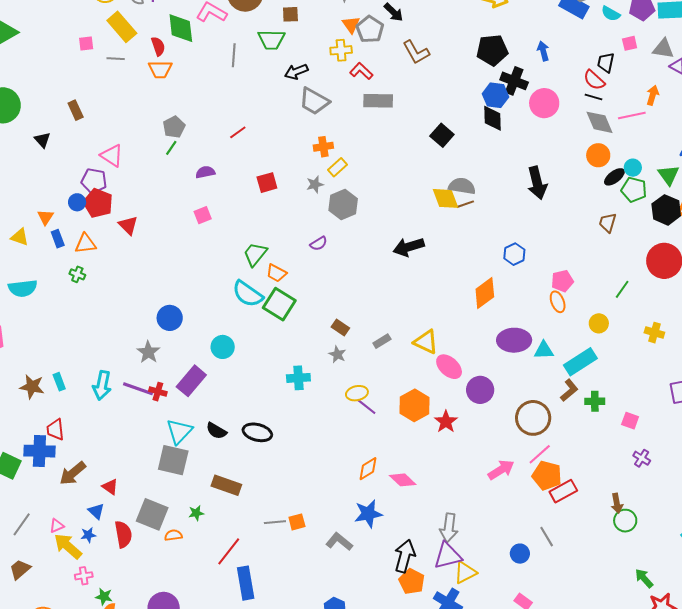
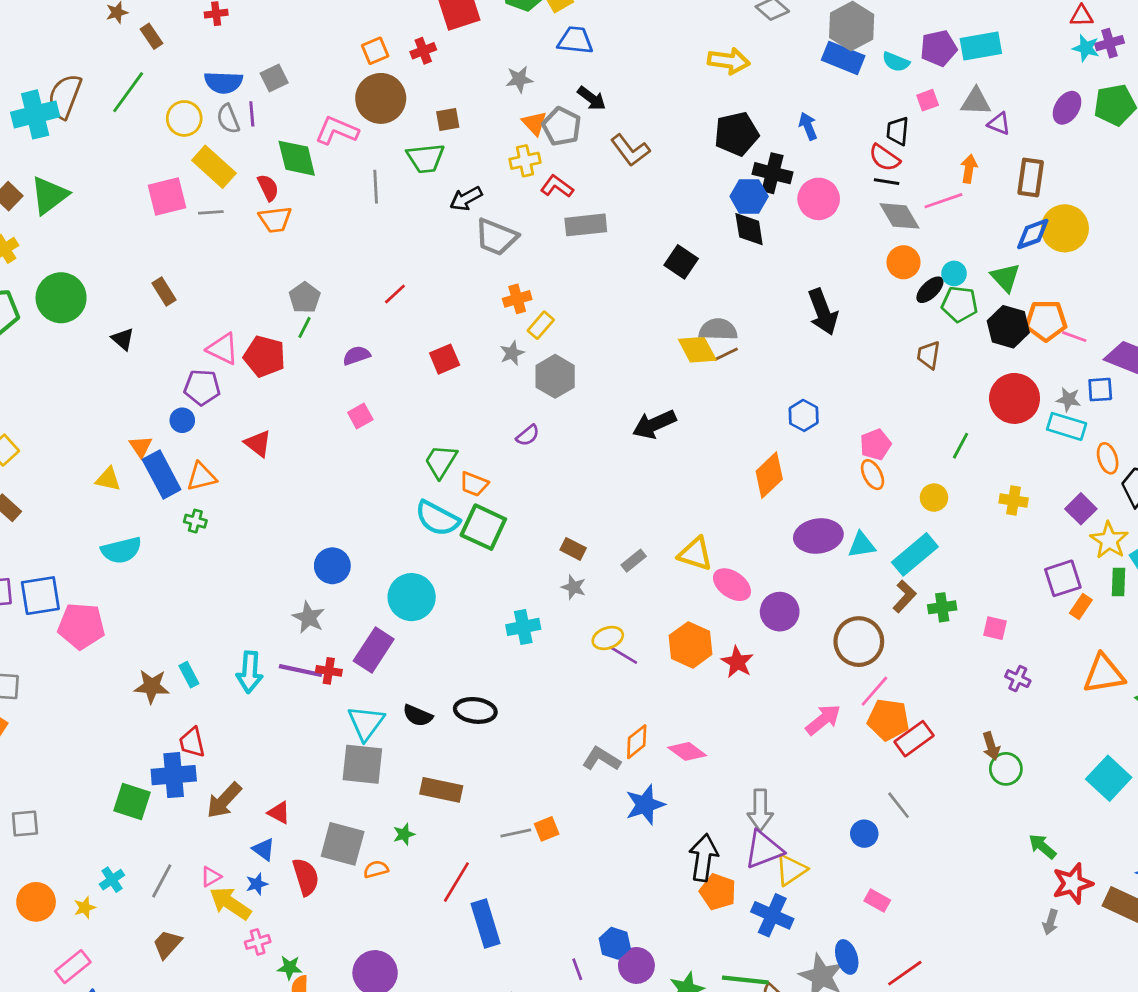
pink square: (86, 44) -> (167, 196), size x1.8
red pentagon: (98, 203) -> (264, 356), moved
blue rectangle: (58, 239) -> (162, 474), size x1.8
cyan circle: (223, 347) -> (412, 597), size x1.4
gray L-shape: (339, 542) -> (601, 759), moved

